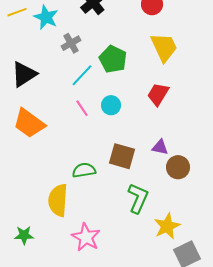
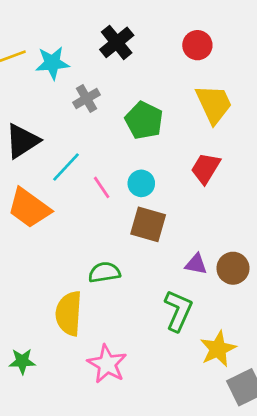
cyan star: (46, 17) -> (52, 63), turned -30
cyan line: (82, 75) -> (66, 167), moved
purple triangle: (160, 147) -> (196, 264), moved
brown square: (122, 156) -> (148, 224), moved

